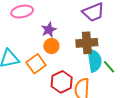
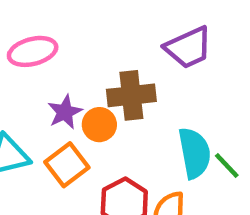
purple star: (49, 30) -> (65, 112), moved
brown cross: (87, 43) -> (131, 95), moved

